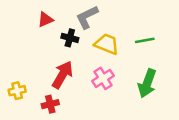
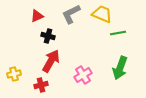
black cross: (70, 38) -> (48, 36), moved
yellow trapezoid: (107, 44) -> (102, 14), moved
pink cross: (103, 78) -> (83, 75), moved

